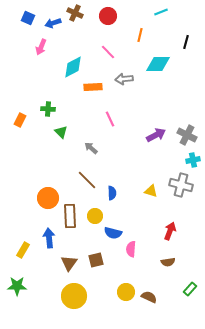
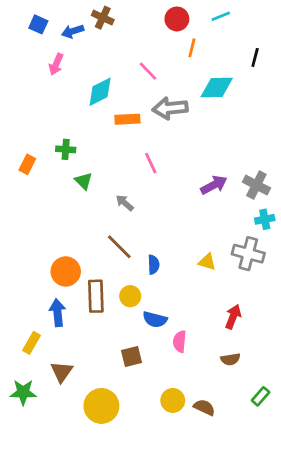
red circle: (108, 16) -> (177, 19), moved
gray arrow: (124, 79) -> (170, 108), size x1.4
blue arrow: (49, 238) -> (57, 313), moved
brown triangle: (69, 263) -> (62, 372), moved

